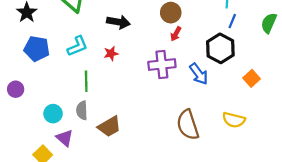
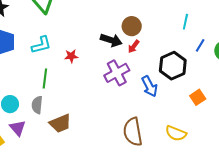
blue line: (232, 21) -> (200, 45), moved
black arrow: (118, 22) -> (111, 40), moved
purple cross: (162, 64) -> (117, 73), turned -30

